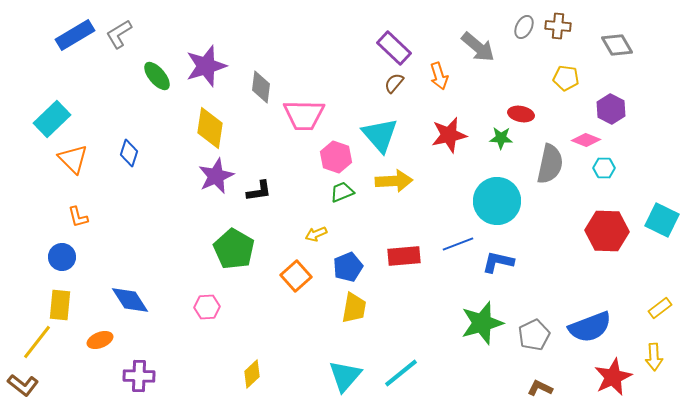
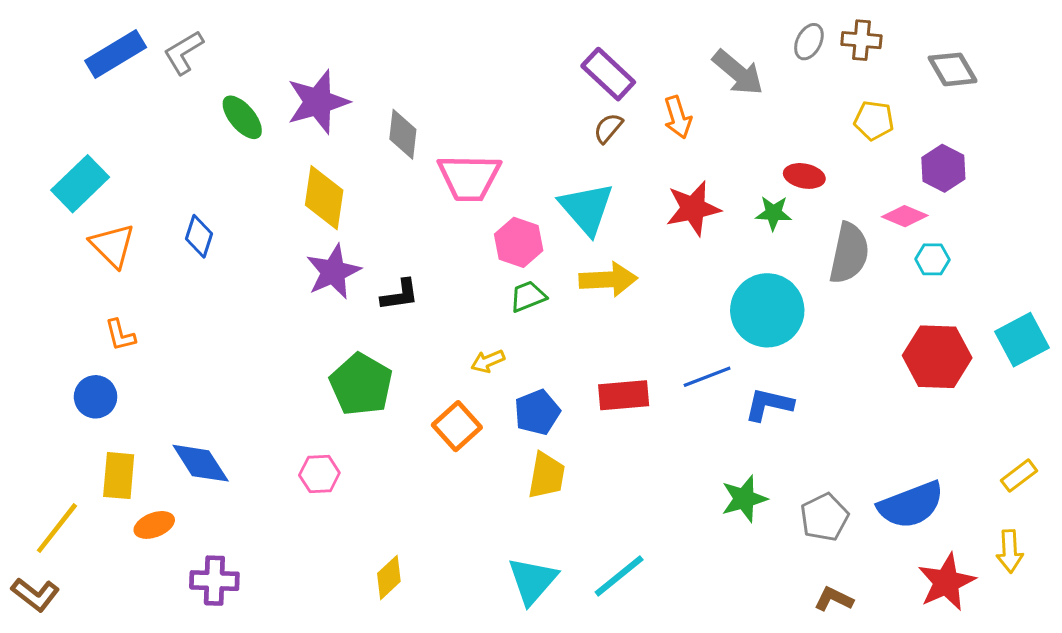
cyan square: (662, 220) -> (1022, 340), turned 36
yellow rectangle: (60, 305) -> (119, 476), moved
green star: (482, 323) -> (744, 499), size x0.7

